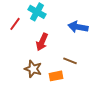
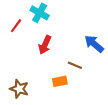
blue arrow: (78, 27) -> (94, 44), moved, turned 30
brown star: (33, 69) -> (19, 89), moved

